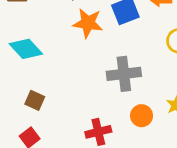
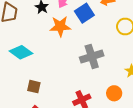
orange circle: (142, 116) -> (114, 93), moved

